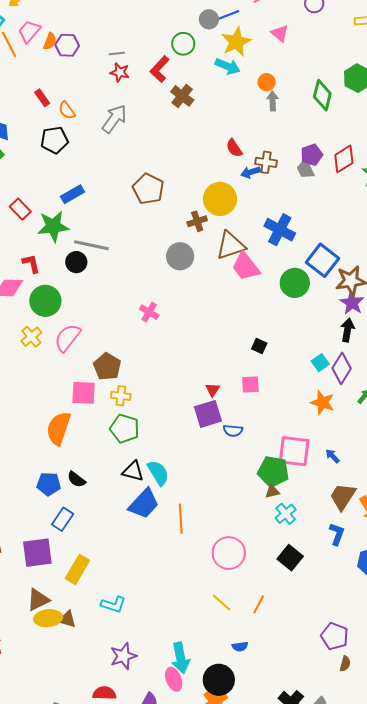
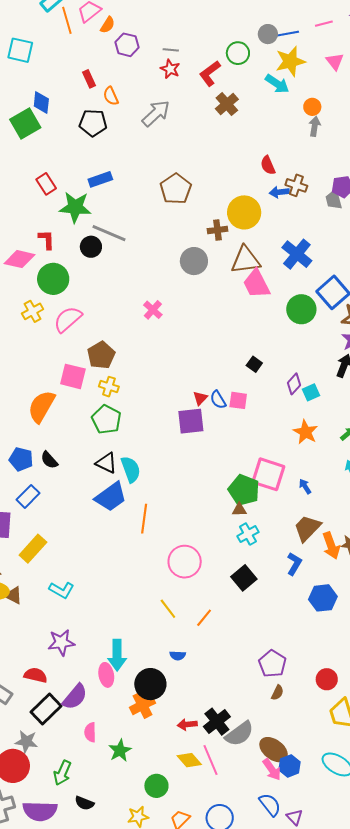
purple hexagon: (67, 45) -> (127, 45), moved
purple diamond: (342, 368) -> (294, 384), moved, size x0.7
blue semicircle: (233, 431) -> (218, 400), moved, turned 42

